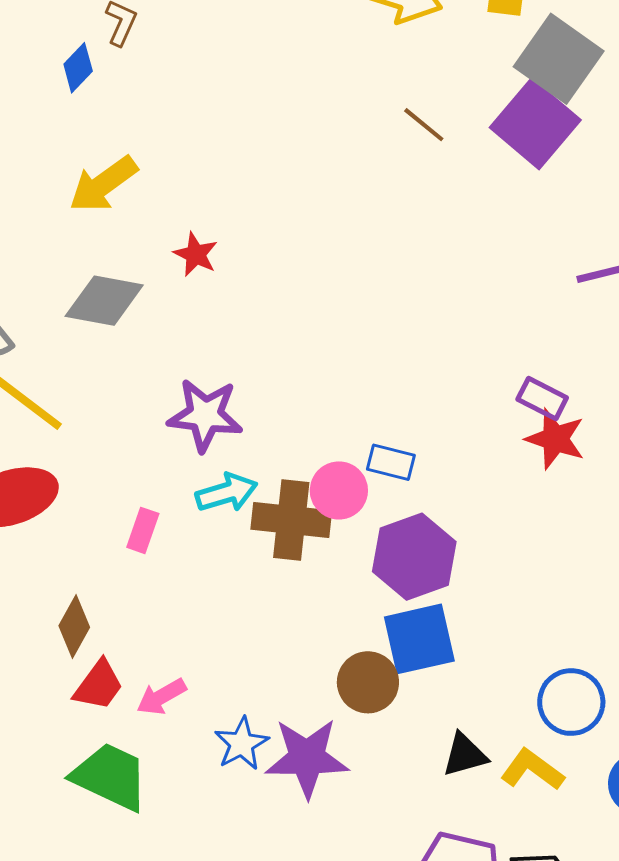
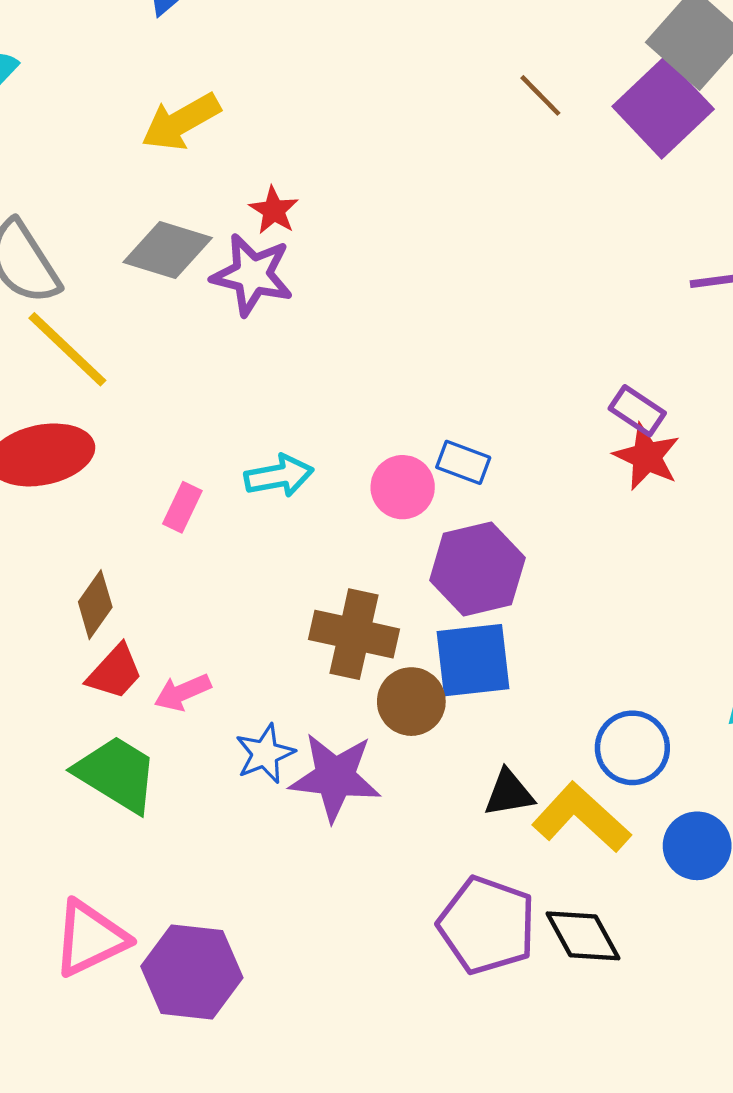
purple star: (205, 415) -> (252, 275), moved
brown cross: (291, 520) -> (354, 634), moved
yellow L-shape: (532, 770) -> (581, 817), size x1.4

